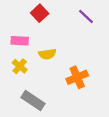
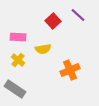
red square: (40, 13) -> (53, 21), moved
gray rectangle: (33, 100) -> (15, 89), moved

